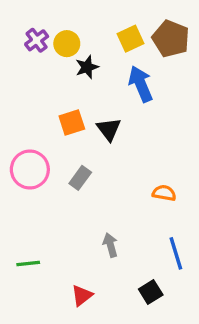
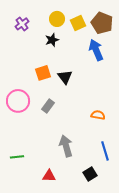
yellow circle: (67, 44) -> (57, 19), moved
blue arrow: (141, 84) -> (96, 50), moved
gray arrow: (110, 245) -> (66, 146), size x1.5
red triangle: (82, 295) -> (49, 176), turned 40

